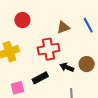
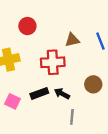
black arrow: (67, 67) -> (62, 94), moved
pink square: (18, 88) -> (12, 101), turned 32

